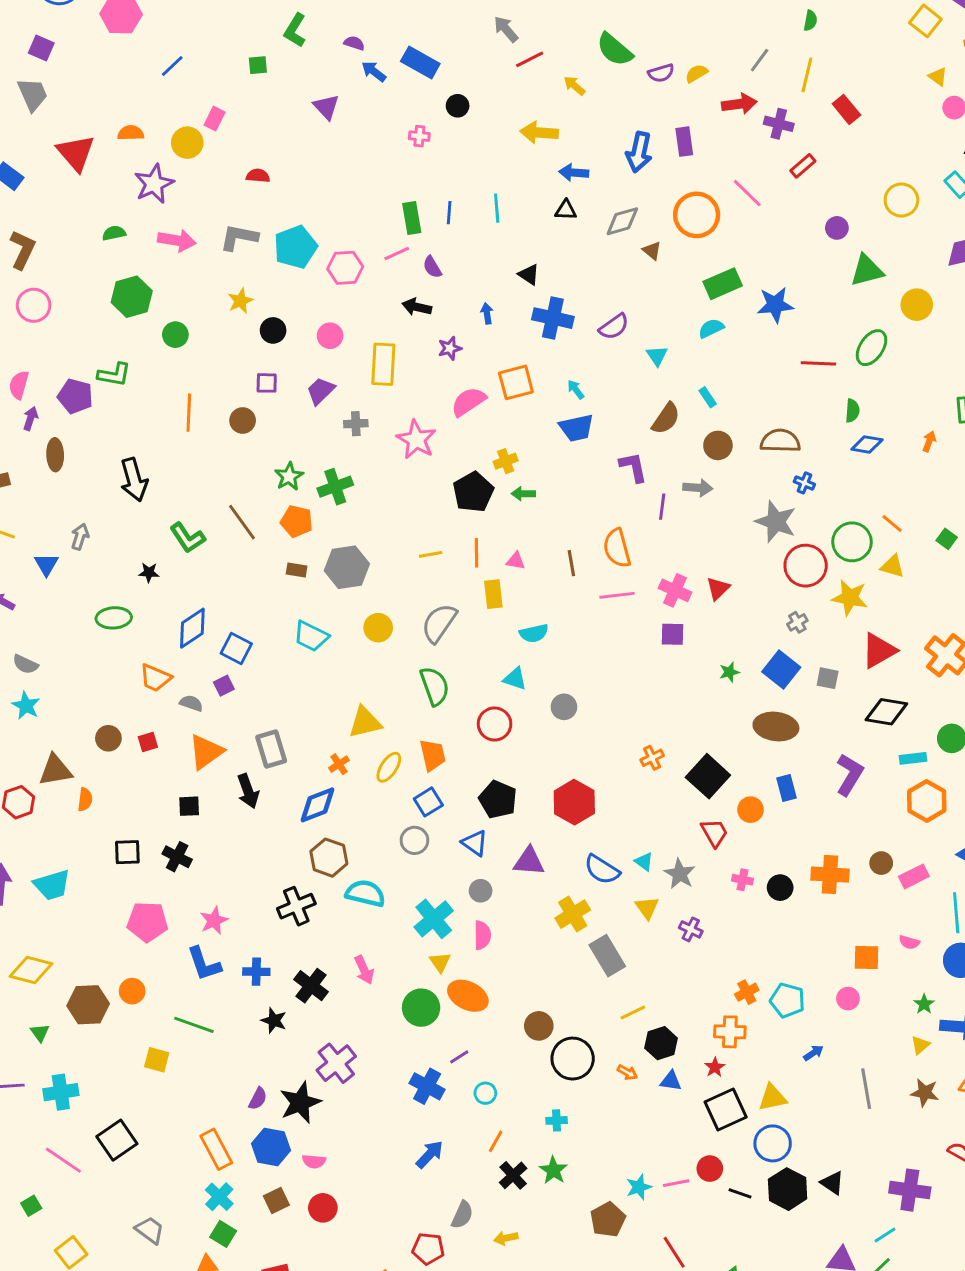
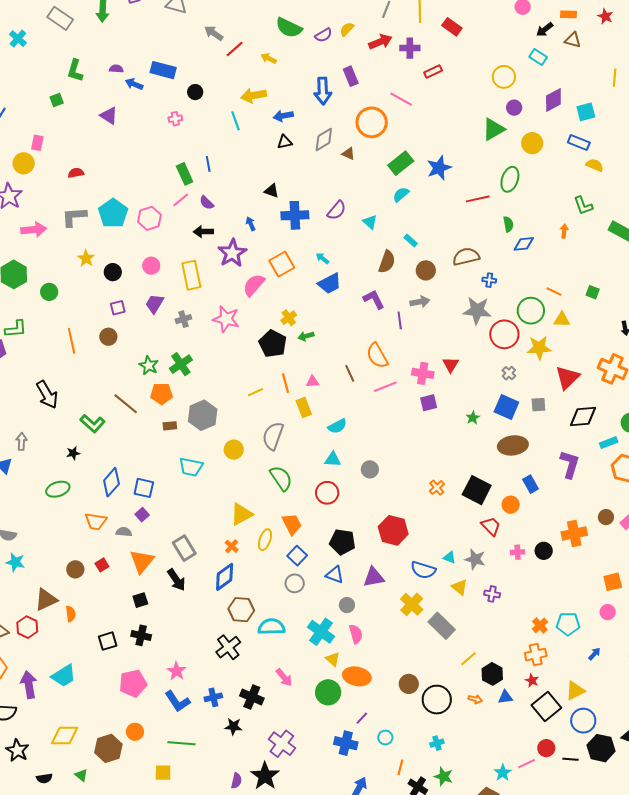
red rectangle: (803, 166) -> (433, 72), turned 30
cyan line: (497, 208) -> (235, 121), moved
purple circle: (837, 228) -> (514, 108), moved
purple star: (450, 348) -> (232, 253), size x1.8

